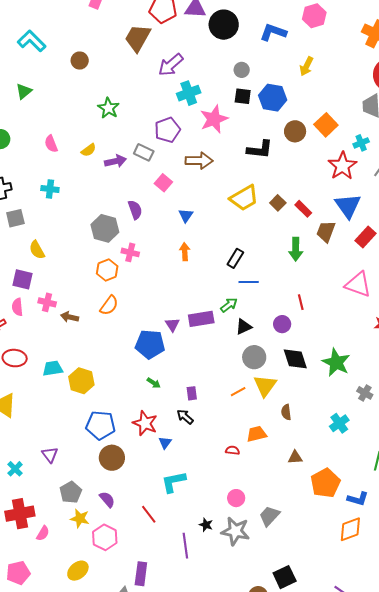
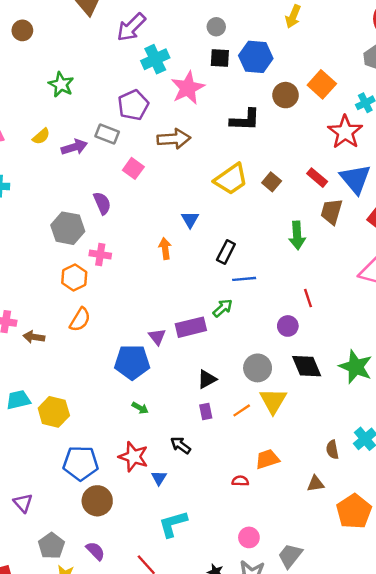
red rectangle: (303, 209) -> (317, 178), moved
blue triangle: (186, 216) -> (190, 220), moved
black triangle: (244, 327) -> (207, 379), moved
purple rectangle: (192, 393) -> (206, 411), moved
brown semicircle: (286, 412) -> (332, 450), moved

